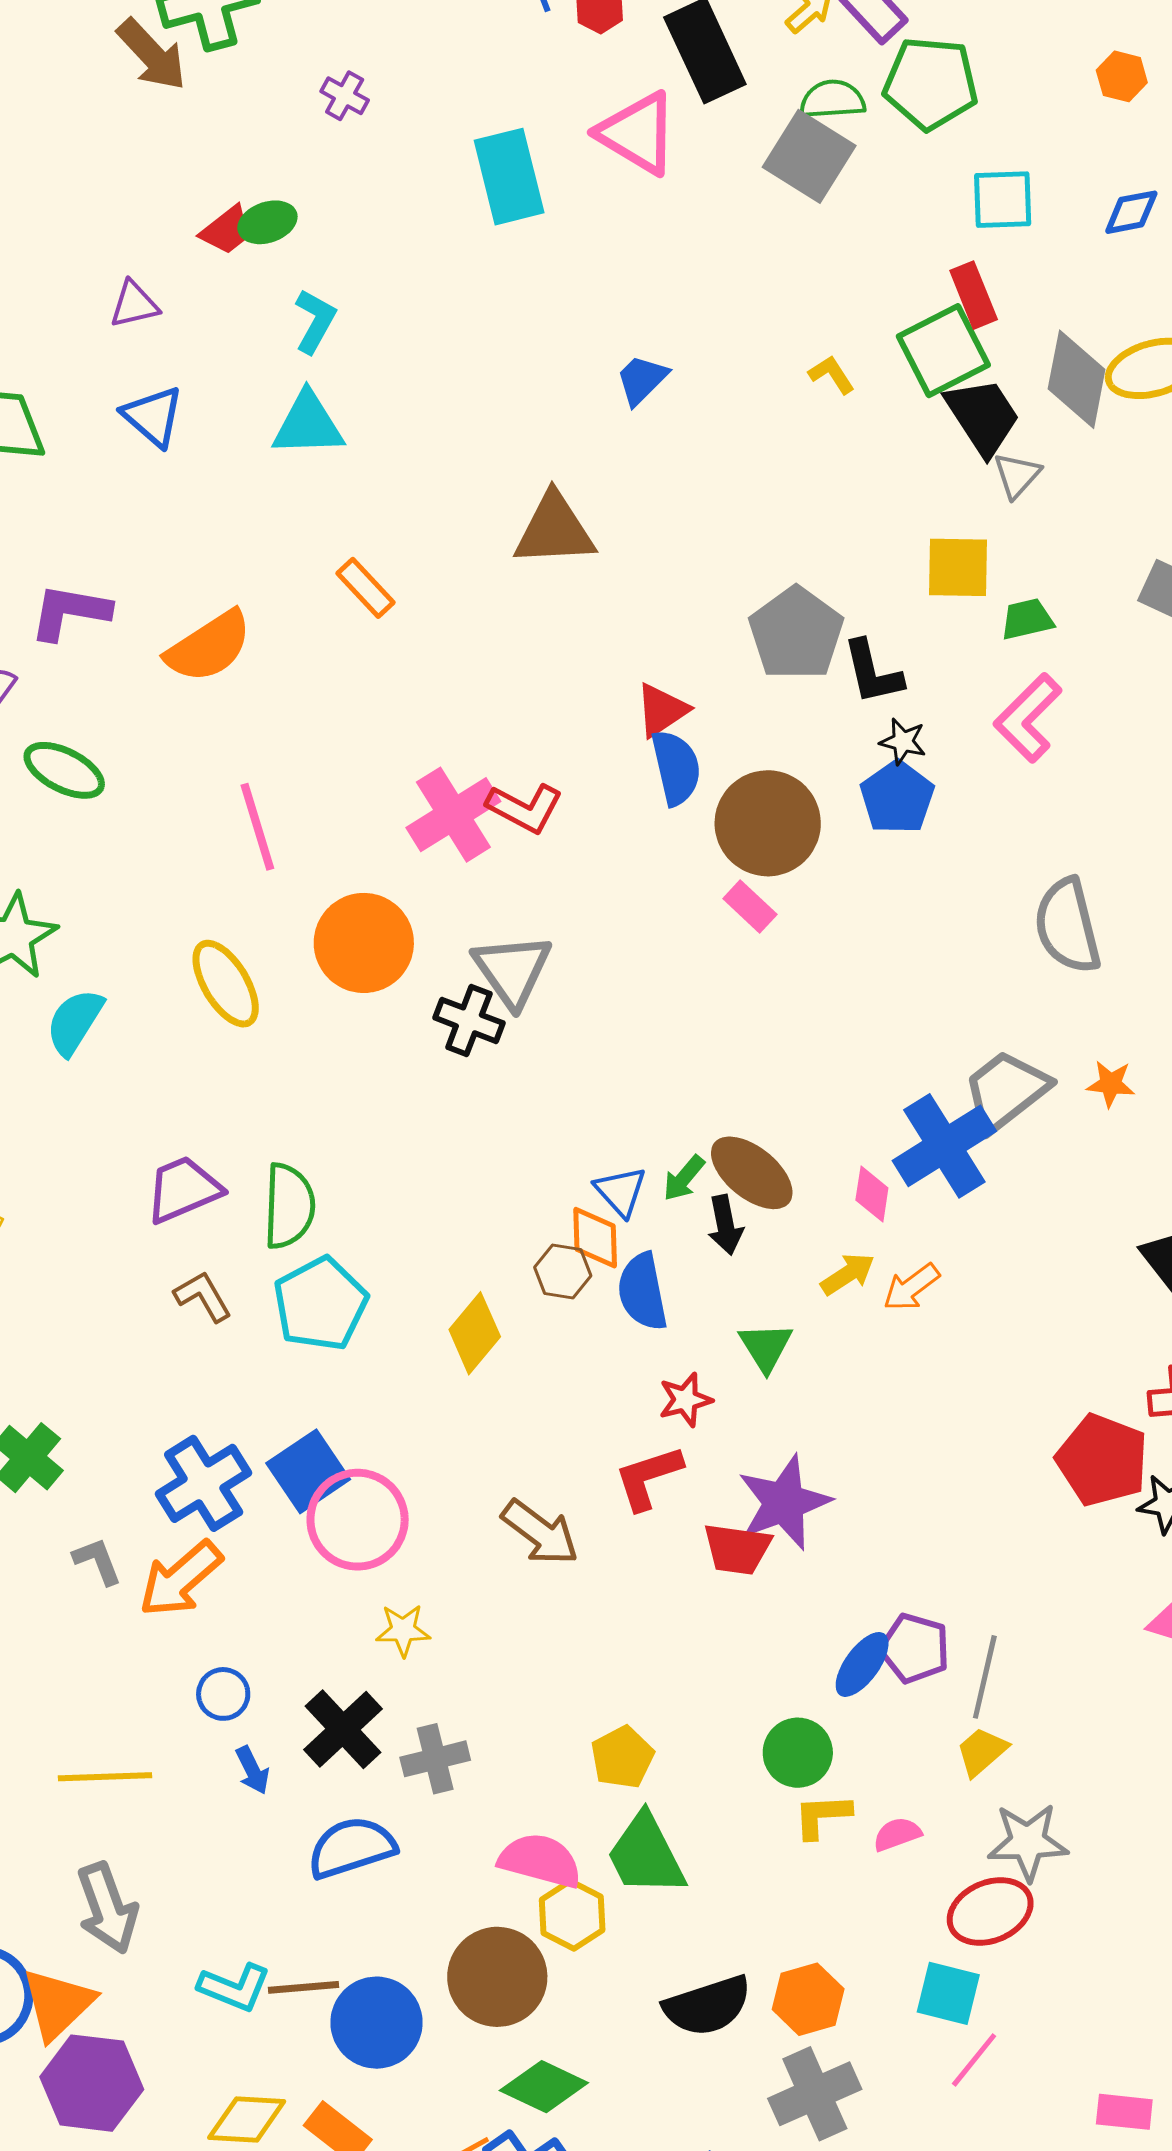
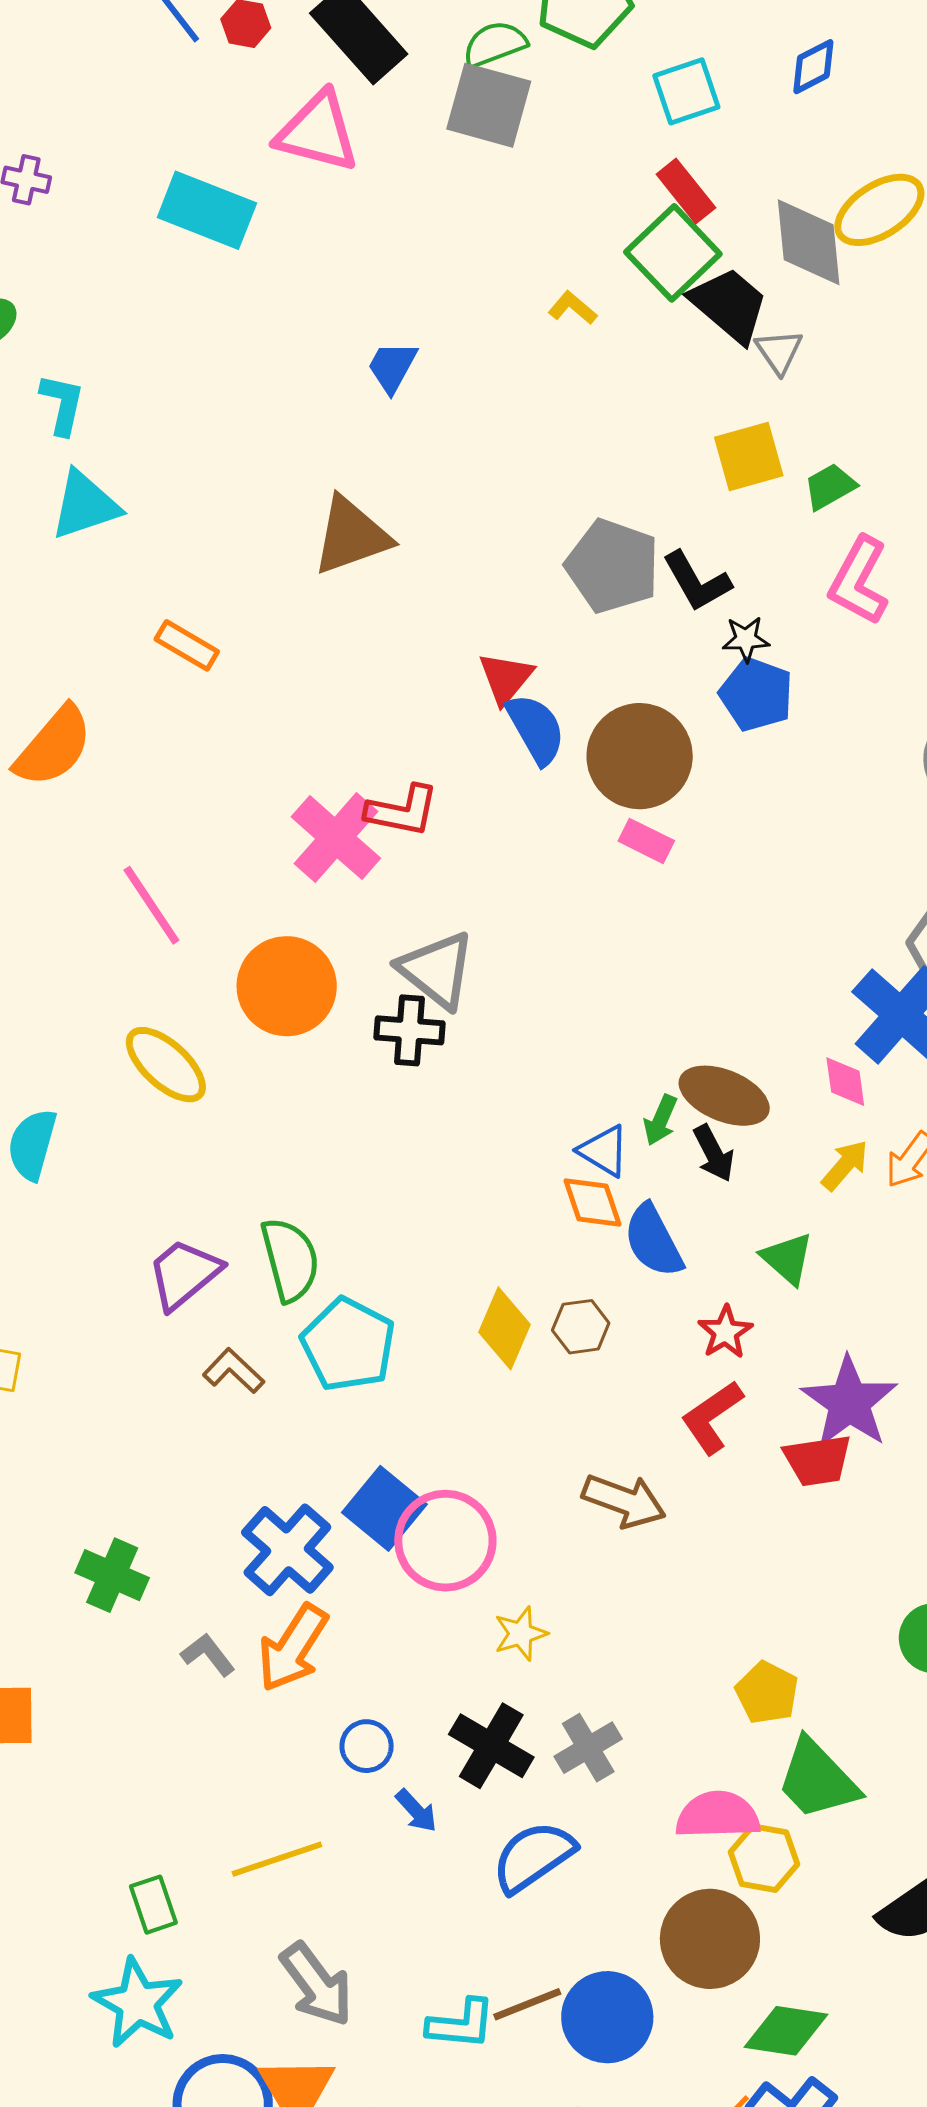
cyan rectangle: (509, 177) -> (207, 210), turned -38
brown hexagon: (563, 1272) -> (581, 1327), moved

